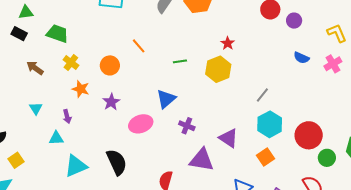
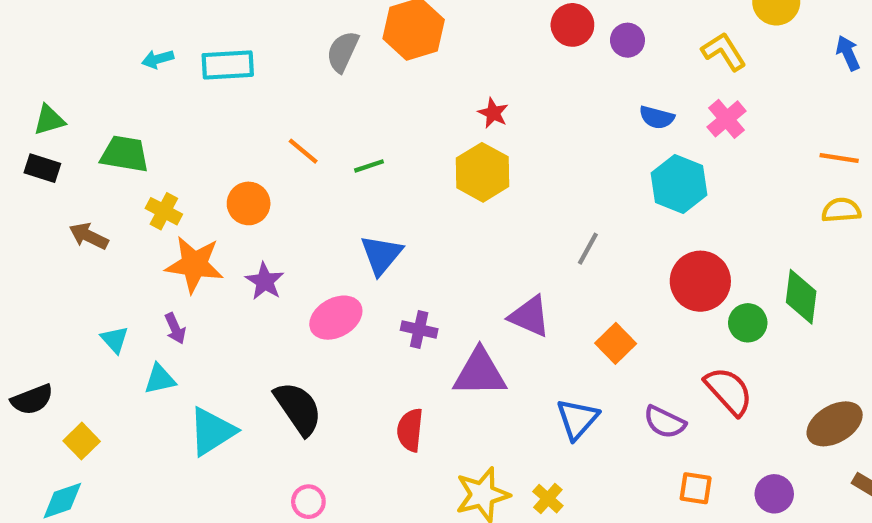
green line: (180, 61) -> (369, 166), moved
orange star: (81, 89) -> (194, 264), size x1.5
gray line: (262, 95) -> (588, 249), moved
cyan triangle: (36, 108) -> (115, 340), moved
cyan hexagon: (270, 124) -> (679, 184), moved
purple cross: (187, 126) -> (419, 329), moved

